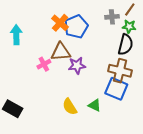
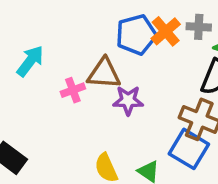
orange cross: (60, 23) -> (166, 31), moved
cyan arrow: (16, 35) -> (30, 61), moved, turned 30

